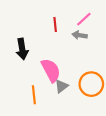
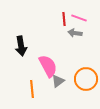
pink line: (84, 19) -> (79, 18), turned 63
red line: (55, 24) -> (64, 19), moved

